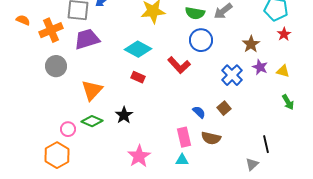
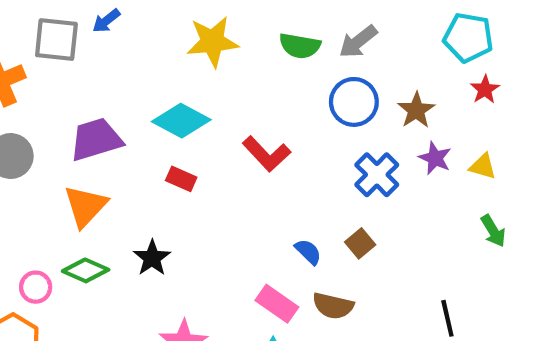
purple trapezoid: (87, 39) -> (96, 139), moved
blue circle: (201, 40) -> (354, 102), moved
pink rectangle: (184, 137) -> (277, 304), turned -42

